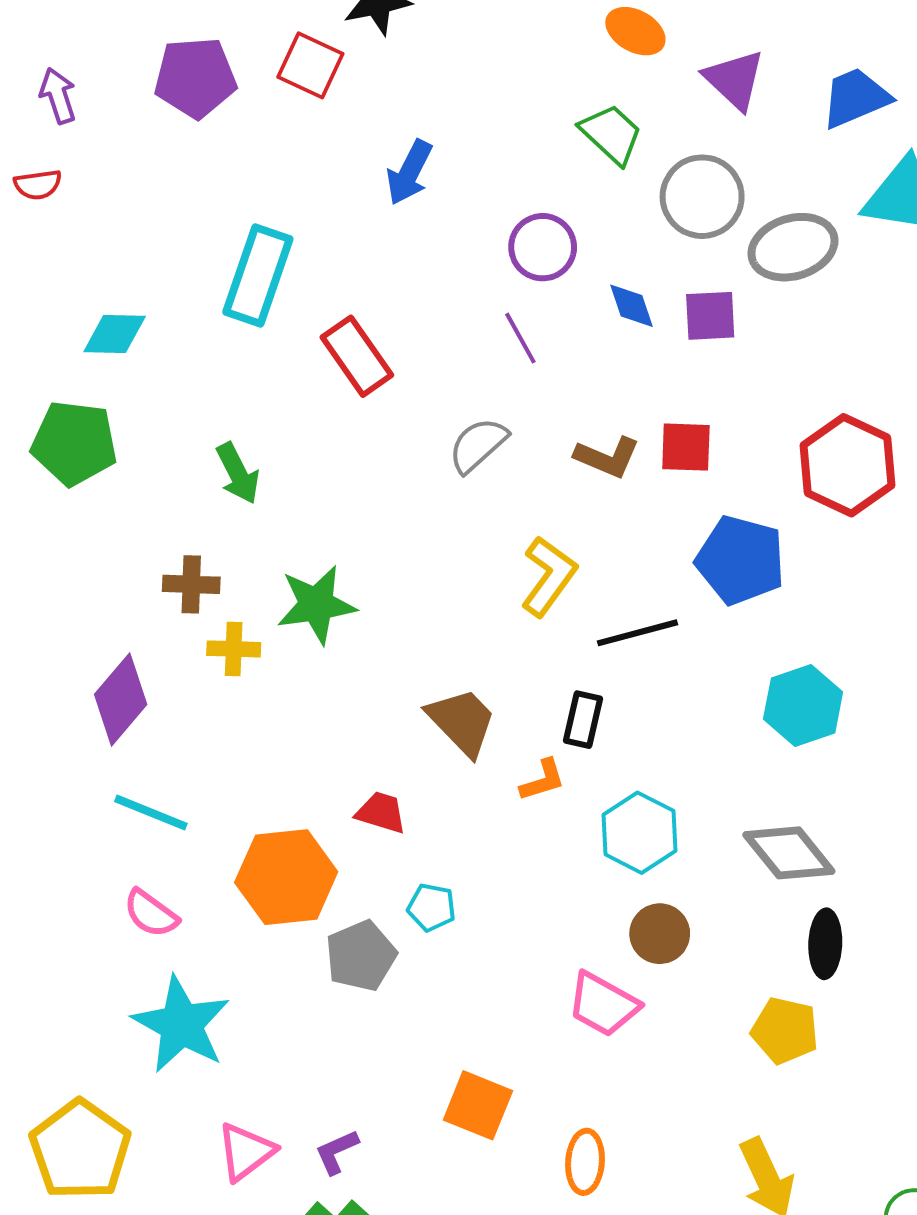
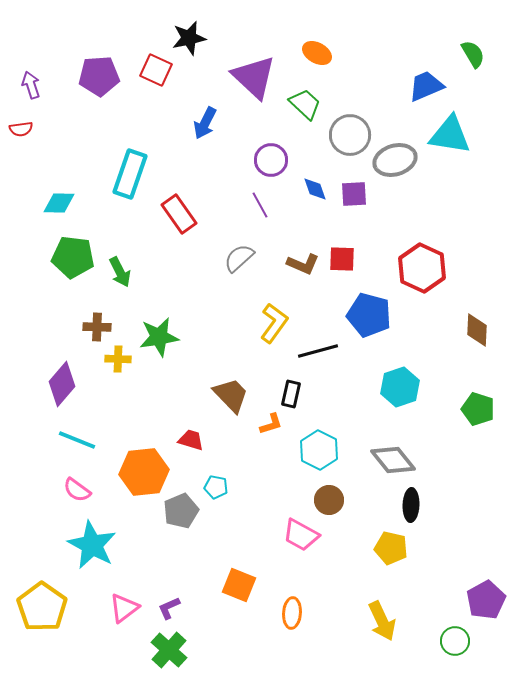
purple triangle: (734, 80) -> (254, 77), moved, size x1.4
green pentagon: (74, 443) -> (73, 257), moved

